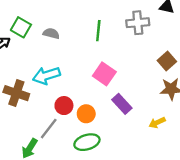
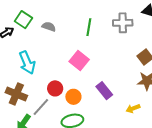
pink square: (104, 74) -> (79, 61), moved
cyan arrow: (46, 75) -> (27, 63), moved, turned -100
brown cross: (16, 93) -> (16, 94), moved

